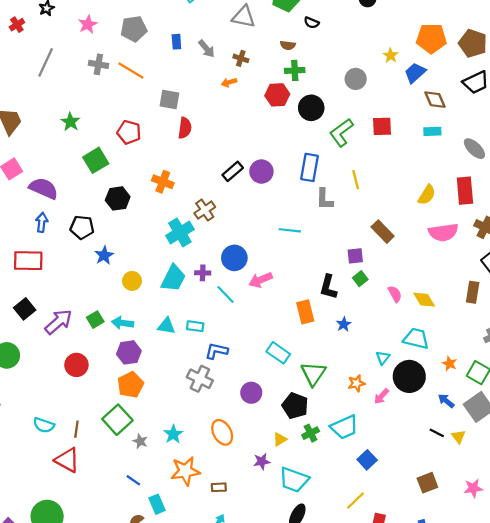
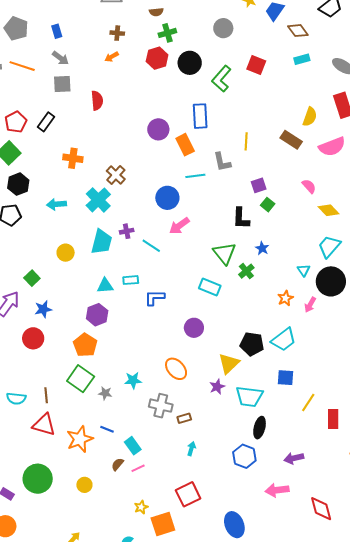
gray pentagon: (134, 29) -> (16, 28), turned -30
gray arrow: (207, 49) -> (60, 58), moved
red square: (382, 126) -> (256, 65), turned 36
red semicircle: (185, 128) -> (97, 101), moved
red pentagon: (129, 132) -> (16, 122), moved, turned -30
black rectangle: (233, 171) -> (46, 122), moved
yellow line: (356, 180) -> (246, 141), moved, turned 30
black hexagon: (118, 198) -> (18, 184), moved
gray L-shape: (324, 199) -> (222, 162), moved
brown rectangle: (383, 232) -> (291, 140), moved
blue star: (104, 255) -> (43, 309), moved, turned 30
blue circle: (234, 258) -> (167, 198), moved
pink semicircle: (395, 294) -> (309, 186), moved
orange rectangle: (305, 312) -> (185, 145), moved
green square: (95, 320) -> (32, 278), moved
cyan arrow: (122, 323) -> (57, 204), moved
cyan trapezoid: (416, 339) -> (329, 246), turned -50
purple hexagon: (129, 352) -> (97, 315), moved
green triangle: (313, 374) -> (224, 253), moved
gray cross: (200, 379) -> (161, 406), moved
black pentagon: (295, 406) -> (252, 344), moved
green cross: (311, 433) -> (246, 271), moved
cyan star: (173, 434) -> (133, 380), turned -30
yellow triangle: (280, 439) -> (229, 363), size x1.6
blue square: (367, 460) -> (286, 378), moved, turned -30
orange star: (185, 471) -> (80, 439), moved

